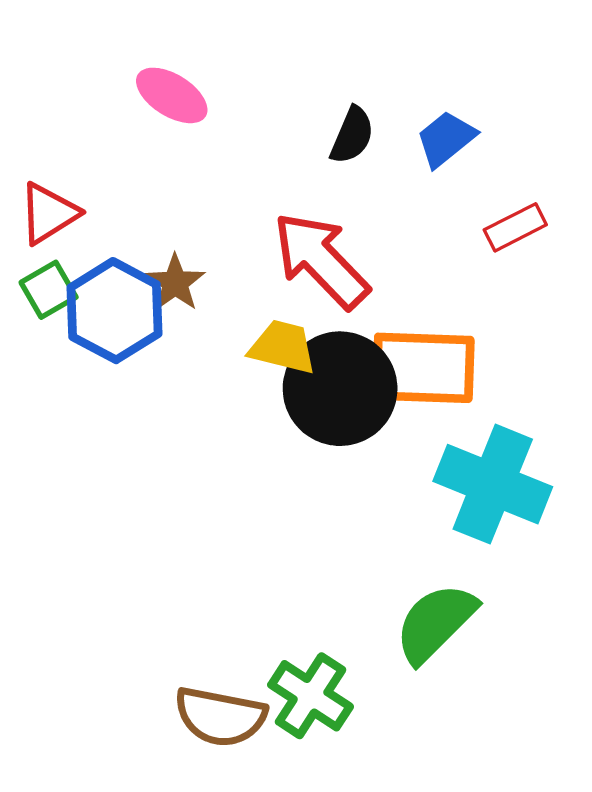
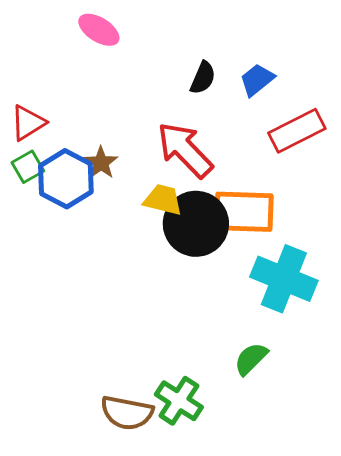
pink ellipse: (172, 95) -> (99, 30), moved
red rectangle: (515, 227) -> (297, 131), size x1.6
green semicircle: (435, 623) -> (251, 359), size x0.7

